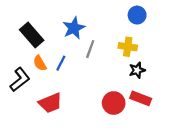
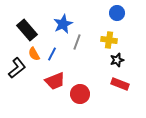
red trapezoid: (50, 103) -> (55, 81), moved
red circle: (114, 103) -> (80, 94), moved

